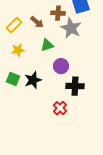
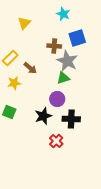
brown arrow: (37, 22) -> (30, 68), moved
green triangle: (47, 45) -> (63, 78), moved
black star: (33, 80) -> (43, 116), moved

